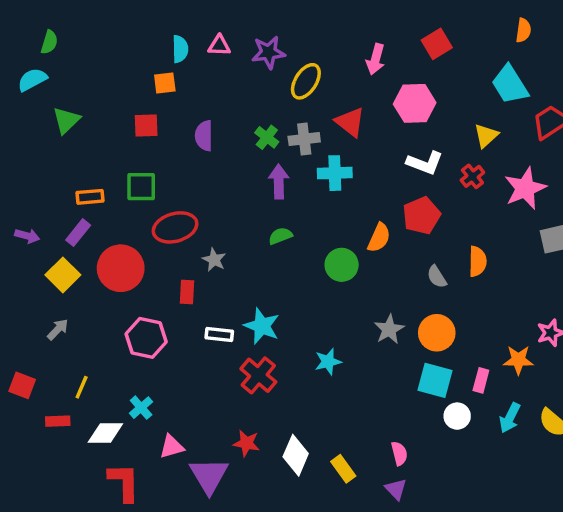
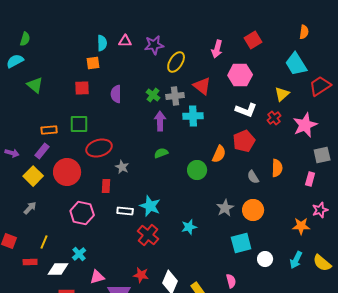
green triangle: (66, 120) -> (35, 85), turned -36
cyan square: (435, 380) -> (241, 243), moved, turned -30
pink rectangle: (481, 380) -> (310, 179), moved

